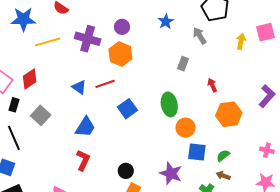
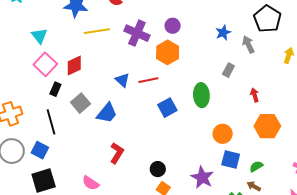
blue star: (166, 21) -> (223, 33), moved
green ellipse: (169, 104) -> (201, 95), moved
blue trapezoid: (85, 127) -> (107, 113), moved

